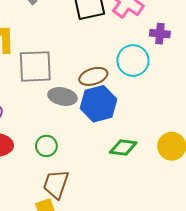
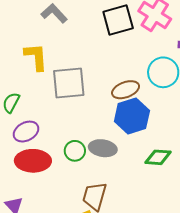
gray ellipse: (62, 96) -> (103, 148), moved
green circle: (46, 146) -> (75, 151), moved

